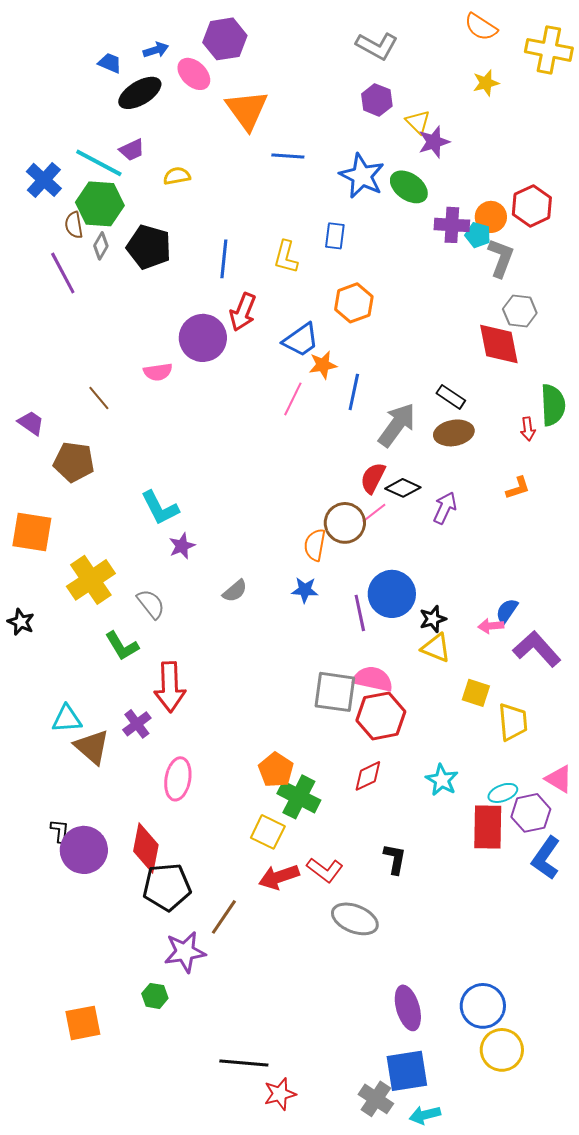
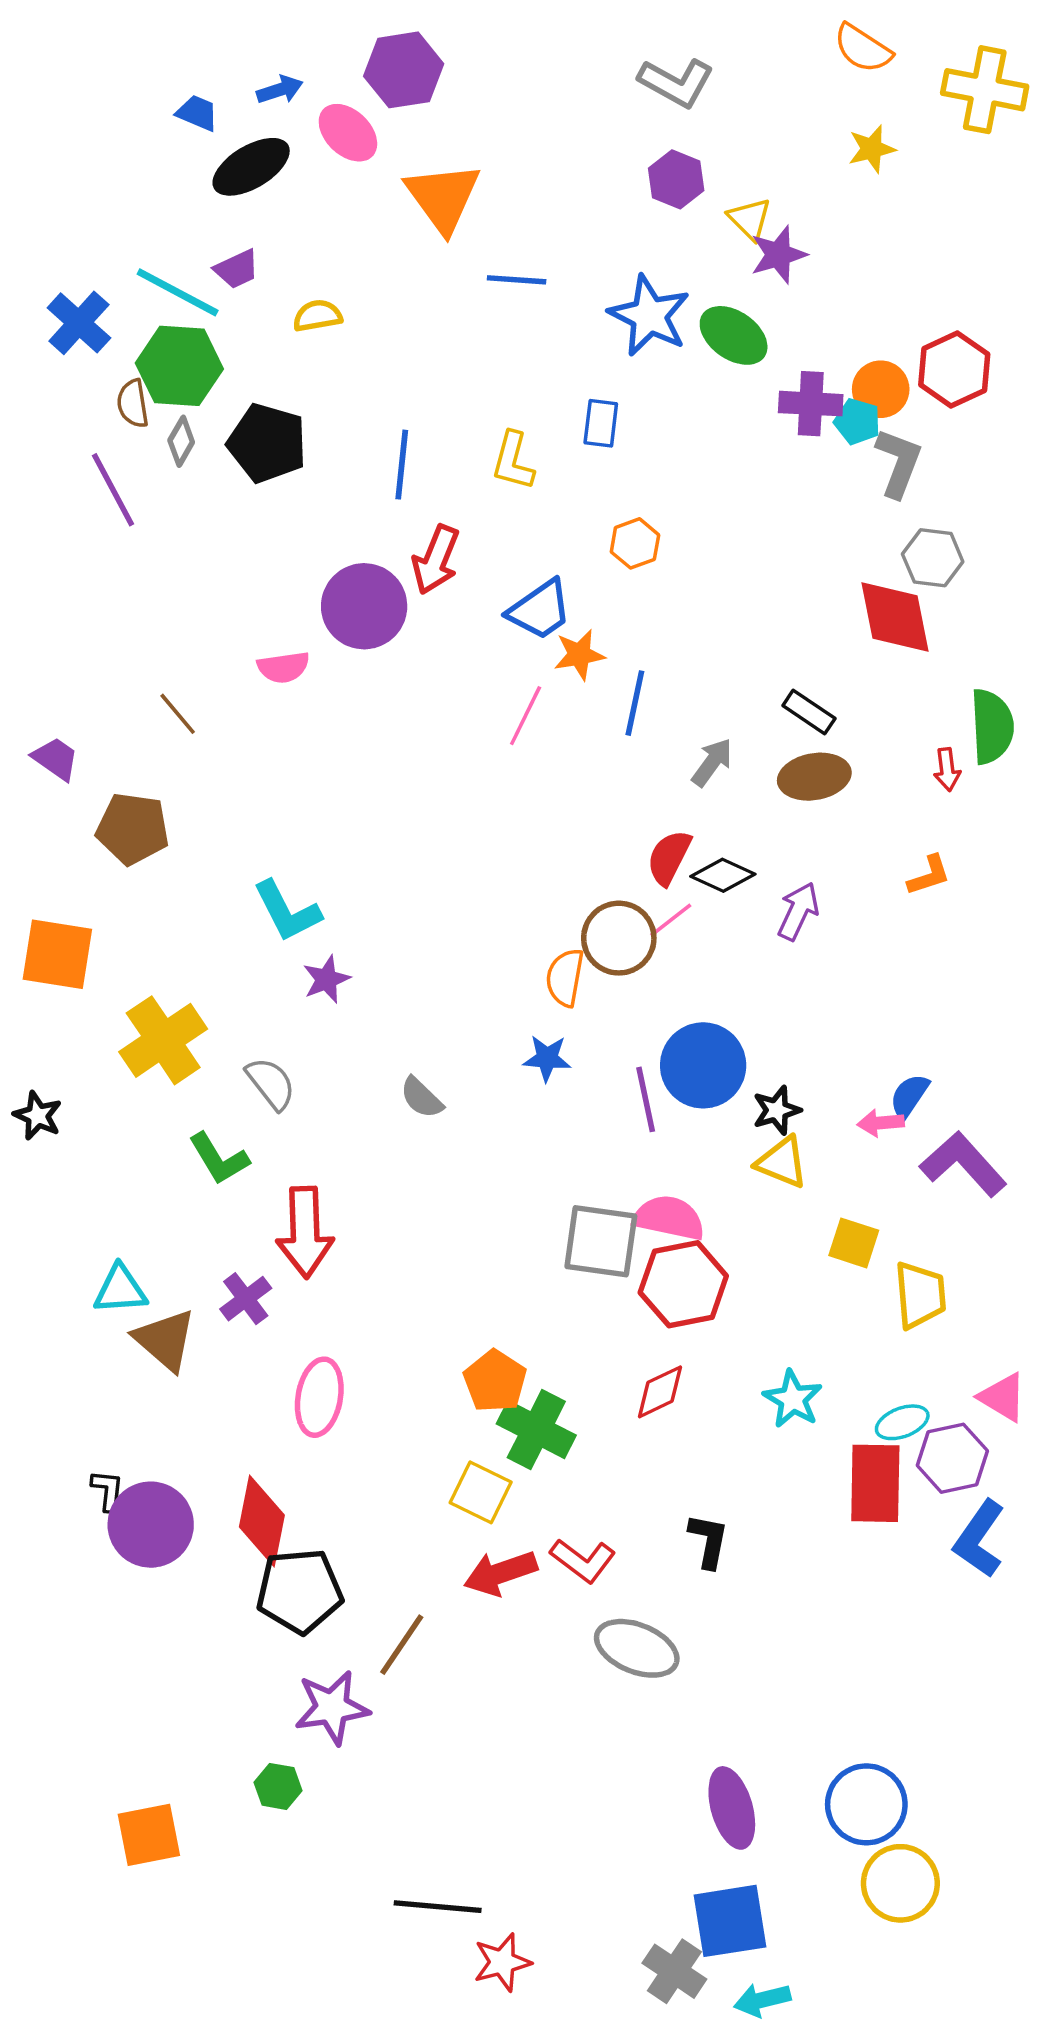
orange hexagon: (354, 303) -> (635, 543), size x0.7
gray arrow: (397, 425) -> (712, 762), size x0.6
gray semicircle: (235, 591) -> (421, 1098), moved, turned 84

